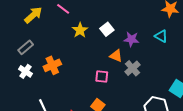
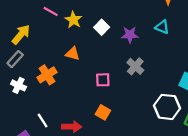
yellow arrow: (33, 15) -> (21, 35), moved
yellow star: (80, 30) -> (73, 20), moved
orange triangle: (116, 56) -> (73, 54), moved

